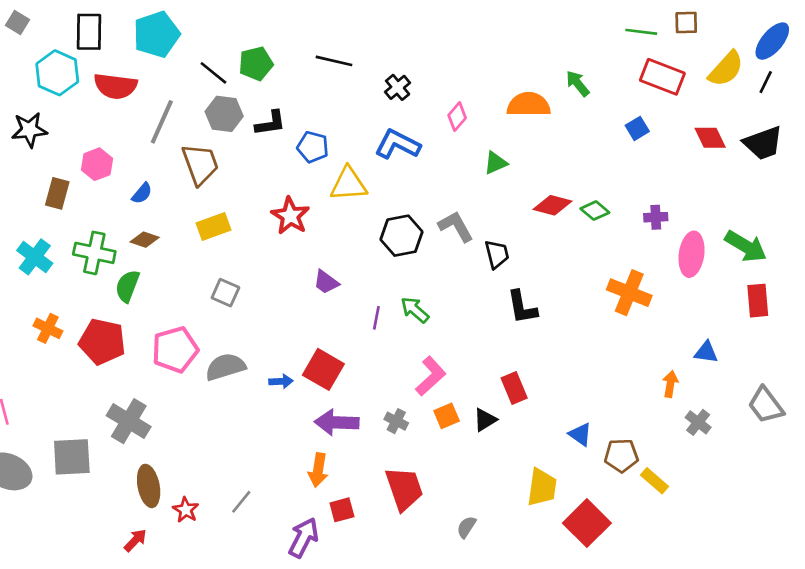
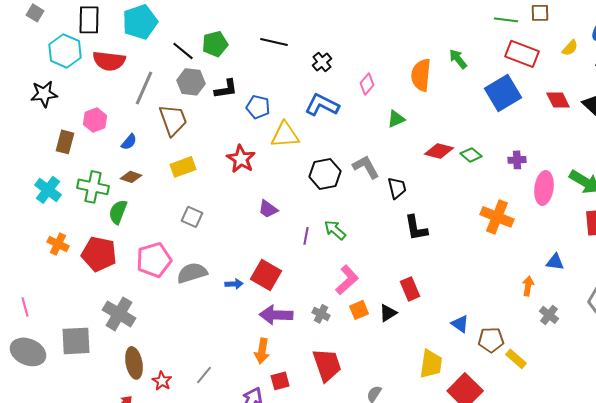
yellow semicircle: (726, 69) -> (570, 48), size x0.6
orange semicircle: (529, 105) -> (421, 75), turned -84
blue square: (637, 128) -> (503, 93), size x2.0

